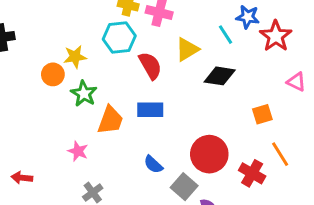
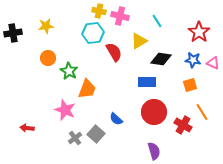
blue star: (248, 17) -> (193, 60), moved
cyan line: (226, 35) -> (157, 21), moved
yellow star: (75, 57) -> (46, 26), moved
blue rectangle: (150, 110) -> (147, 82), moved
pink star: (78, 151) -> (65, 110), size x1.5
gray square: (184, 187) -> (96, 134), moved

